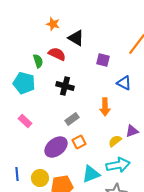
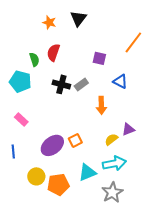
black triangle: (76, 38) -> (78, 18), moved, turned 36
red semicircle: (57, 54) -> (53, 52), turned -96
gray rectangle: (72, 119) -> (81, 84), moved
blue line: (17, 174) -> (13, 151), moved

